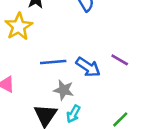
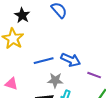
purple line: (120, 60) -> (94, 75), moved

